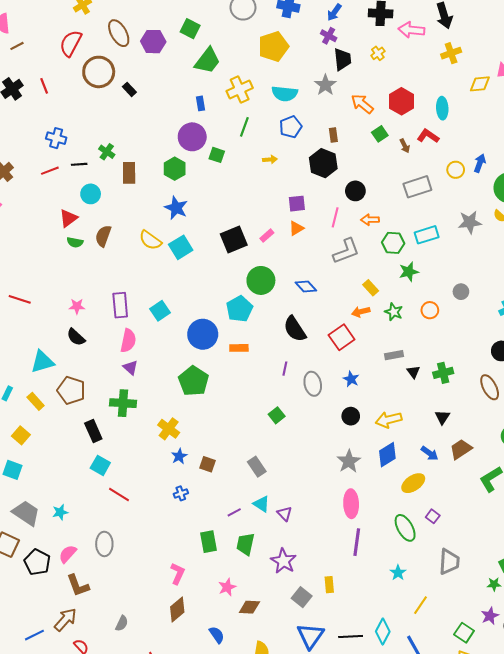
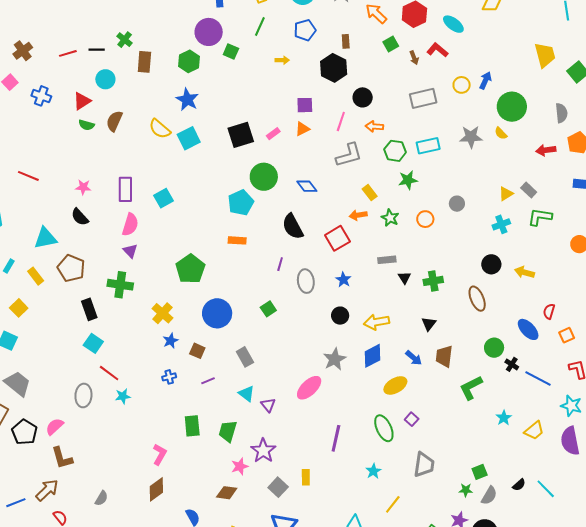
cyan ellipse: (442, 108) -> (453, 24), turned -55
blue cross: (56, 138) -> (41, 96), moved
blue circle: (203, 334) -> (217, 313), moved
brown trapezoid: (461, 449) -> (444, 356), turned -55
pink ellipse: (351, 504) -> (309, 388), moved, turned 44
cyan star: (60, 512) -> (123, 396), moved
purple line: (234, 512) -> (208, 381), moved
gray ellipse: (104, 544) -> (83, 395), moved
pink star: (227, 587) -> (240, 466), moved

